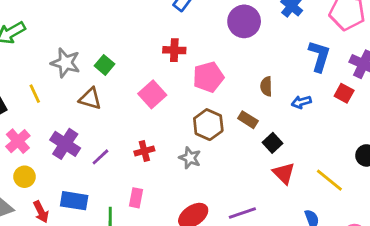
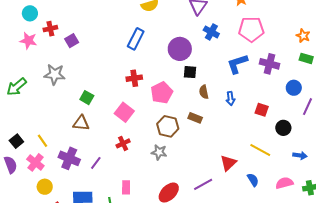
blue L-shape: (319, 56) -> (237, 64), turned -115
gray star: (65, 63) -> (55, 74), moved
red square: (344, 93) -> (262, 110), moved
yellow line: (35, 94) -> (43, 141), moved
blue arrow: (301, 102) -> (230, 99), turned -72
black square: (272, 143) -> (190, 72), moved, turned -32
red cross: (144, 151) -> (123, 143), moved
red triangle: (284, 173) -> (228, 163), moved, turned 42

